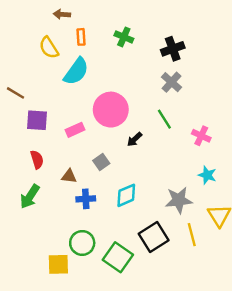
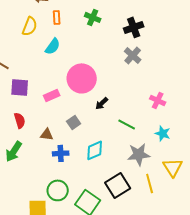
yellow semicircle: (49, 48) -> (30, 26), turned -126
cyan semicircle: (76, 71) -> (53, 46), size x0.7
green line: (164, 119) -> (127, 124), moved, turned -30

